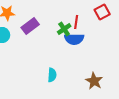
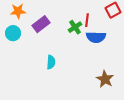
blue semicircle: (74, 39) -> (96, 37), moved
cyan semicircle: (52, 75) -> (51, 62), moved

